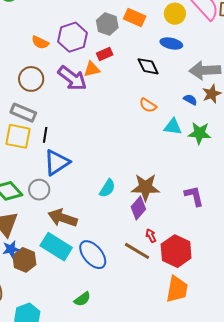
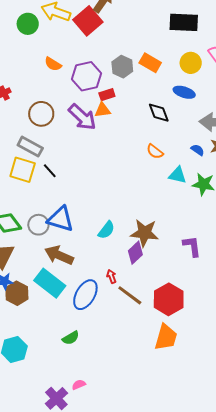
orange semicircle: (40, 42) -> (53, 64), moved
red rectangle: (105, 54) -> (107, 95), moved
black line: (45, 135) -> (50, 171), turned -56
blue triangle: (57, 162) -> (61, 219), moved, turned 44
red arrow: (151, 236) -> (111, 276), moved
blue ellipse: (93, 255) -> (85, 295), turned 64

